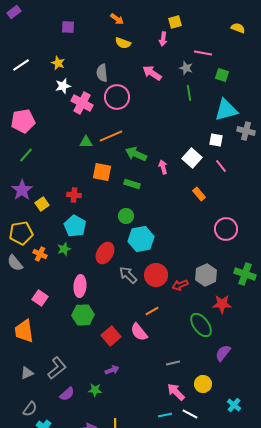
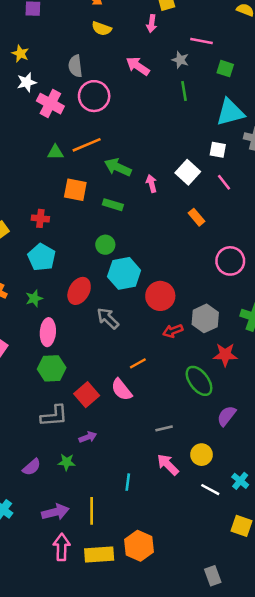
green star: (64, 249) -> (34, 298), moved
red circle: (156, 275) -> (160, 296), moved
gray L-shape: (57, 368) -> (54, 416), moved, turned 35
white line: (190, 414) -> (210, 490), moved
cyan line: (165, 415) -> (128, 482), moved, turned -72

